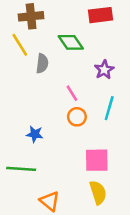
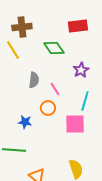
gray semicircle: (42, 63) -> (34, 80), moved
orange circle: (77, 117) -> (48, 108), moved
pink square: (97, 160) -> (75, 124), moved

